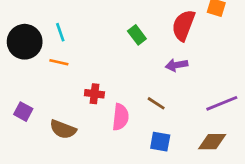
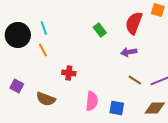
orange line: (59, 62) -> (43, 50), turned 48
brown line: (156, 103) -> (135, 80), moved
pink semicircle: (120, 117) -> (92, 101), moved

